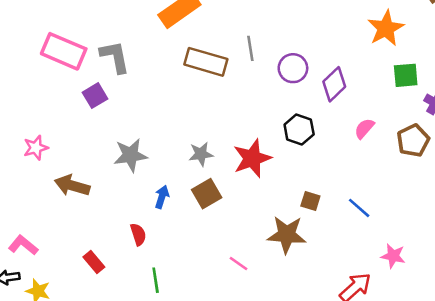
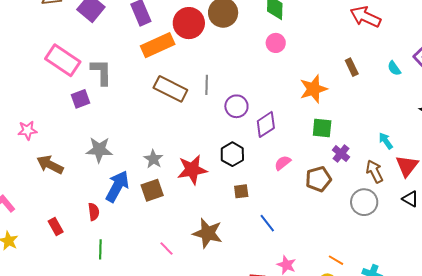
gray star: (201, 154) -> (153, 159), turned 30
blue arrow: (162, 197) -> (117, 186), size x1.8
brown square: (310, 201) -> (241, 191), moved, turned -35

